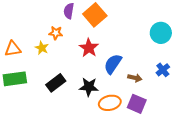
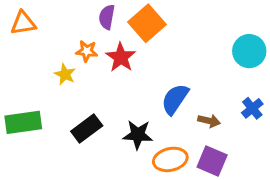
red star: (89, 48) -> (121, 57), moved
orange triangle: (13, 49) -> (23, 23), moved

